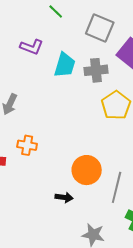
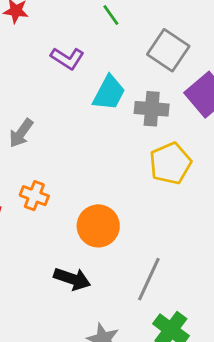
orange circle: (87, 170) -> (98, 226), moved
black arrow: (64, 197) -> (72, 279), size x1.4

